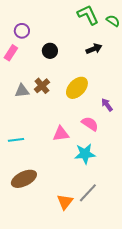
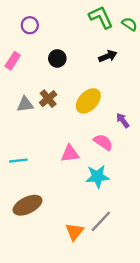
purple circle: (22, 31) -> (30, 25), moved

